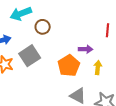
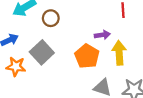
yellow arrow: (98, 68) -> (119, 53), size x1.5

